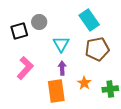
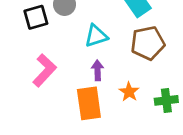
cyan triangle: (61, 44) -> (96, 36), turned 42

